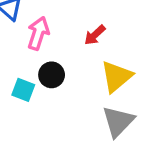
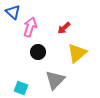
cyan square: (23, 90) -> (21, 88), moved
gray triangle: (118, 121) -> (55, 80), moved

